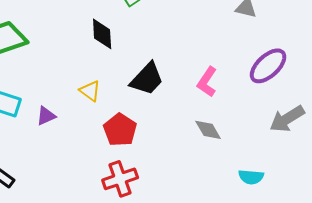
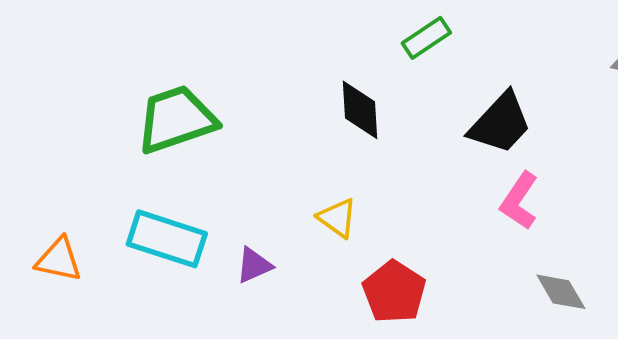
black trapezoid: (147, 79) -> (500, 123), moved
pink L-shape: (207, 82) -> (519, 201), moved

